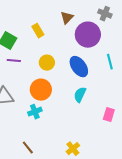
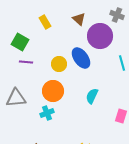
brown triangle: (67, 18) -> (79, 19), turned -32
yellow rectangle: (38, 31) -> (45, 22), moved
blue ellipse: (79, 67) -> (81, 58), moved

